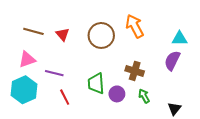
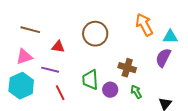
orange arrow: (135, 26) -> (144, 25), moved
red triangle: (63, 34) -> (58, 47), moved, turned -40

